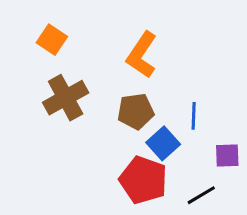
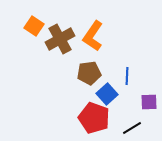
brown cross: (66, 98) -> (60, 39), moved

